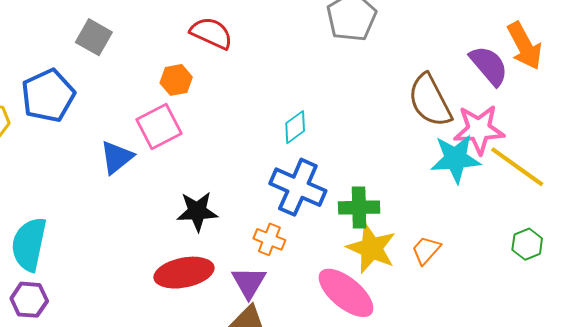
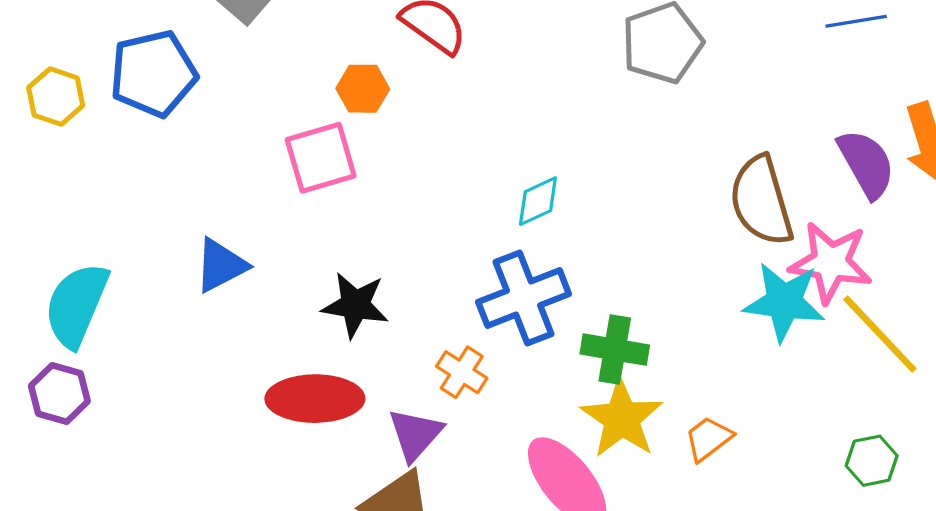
blue triangle: (117, 157) -> (221, 265), moved
blue cross: (298, 187) -> (524, 298), turned 34

